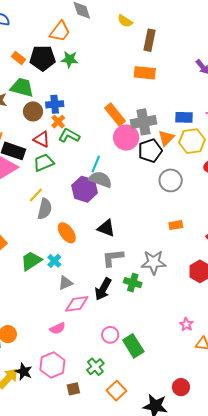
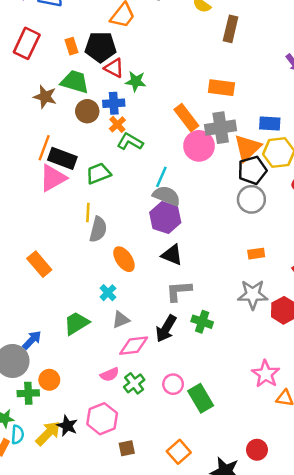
orange rectangle: (18, 58) -> (71, 46), turned 32
green star: (70, 59) -> (136, 81), moved
orange rectangle: (145, 73) -> (221, 88), moved
orange triangle: (166, 138) -> (248, 148), size x1.4
red triangle: (42, 139) -> (114, 68), moved
black pentagon: (150, 151) -> (252, 170), moved
purple hexagon: (85, 189) -> (165, 218), moved
yellow line: (36, 195) -> (88, 212), turned -42
green trapezoid: (31, 261) -> (76, 323), moved
gray star: (154, 262) -> (253, 295), moved
pink star: (186, 324) -> (266, 374), size x1.6
green cross: (95, 367) -> (134, 383), moved

